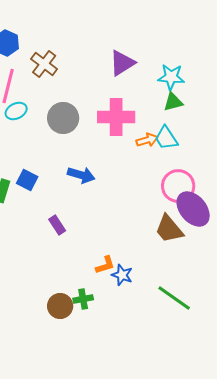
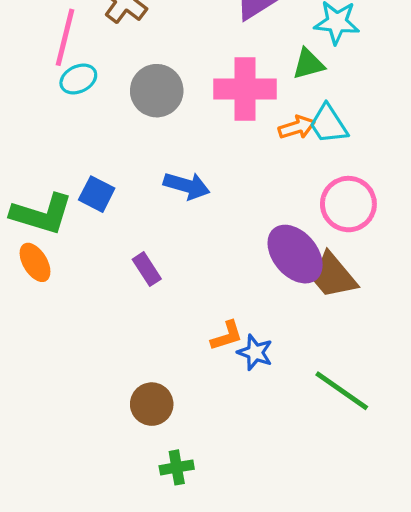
green triangle: (173, 102) -> (308, 64), moved
purple ellipse: (193, 209) -> (295, 254), moved
green cross: (83, 299) -> (177, 467), moved

